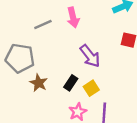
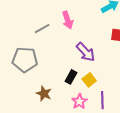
brown star: (39, 83) -> (44, 94), moved

